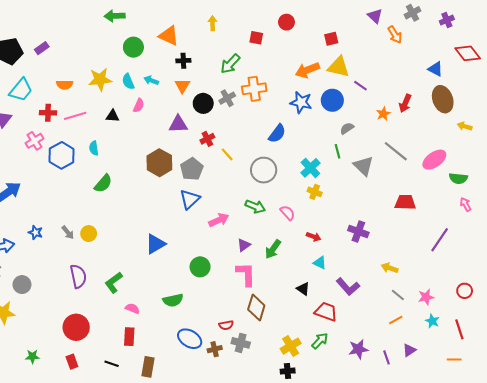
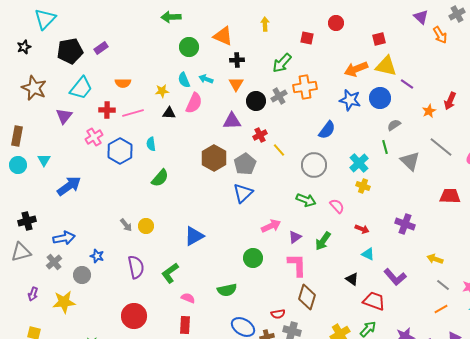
yellow star: (100, 79) -> (162, 91), moved, size x0.6
pink semicircle: (139, 105) -> (194, 103), size x1.5
pink arrow: (219, 220) -> (271, 226), moved
blue star: (36, 232) -> (97, 256), moved
blue triangle: (155, 244) -> (194, 236), moved

